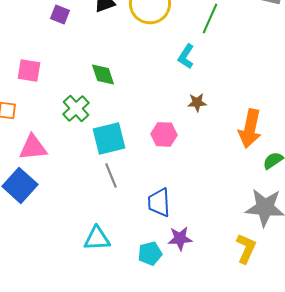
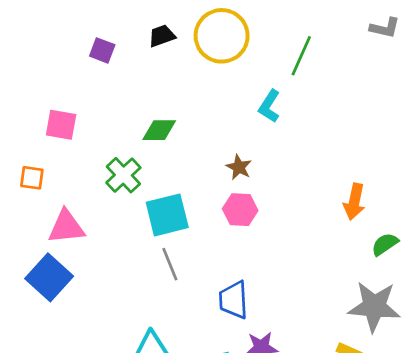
green diamond: (103, 74) -> (159, 130), turned -72
brown star: (197, 102) -> (239, 167), moved, turned 30
orange arrow: (250, 128) -> (354, 202), size x0.7

